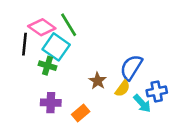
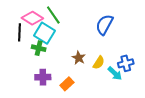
blue semicircle: (131, 67) -> (104, 25), moved

